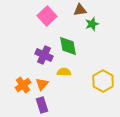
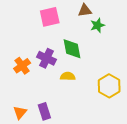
pink square: (47, 16) -> (50, 17), turned 30
orange triangle: (42, 84) -> (20, 112), moved
orange cross: (23, 85) -> (22, 66), moved

